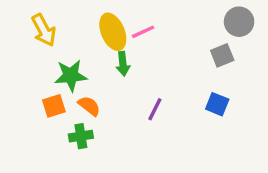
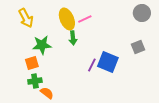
gray square: (222, 55) -> (138, 47), moved
blue square: (217, 104) -> (108, 62), moved, size x1.5
orange semicircle: (89, 106) -> (47, 93), moved
green cross: (81, 136) -> (35, 81), moved

